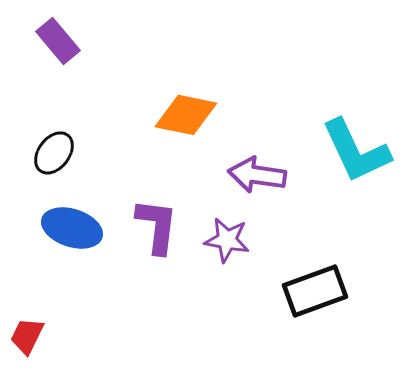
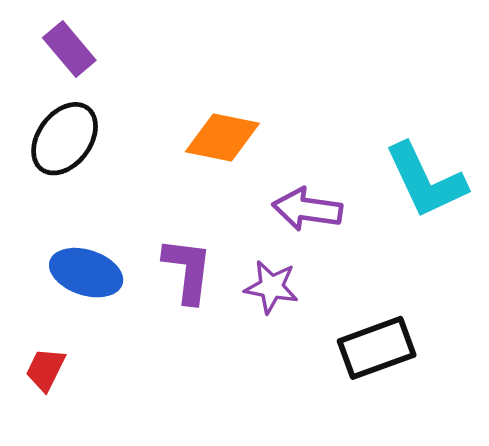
black ellipse: (54, 153) -> (65, 139), moved, size x1.4
red trapezoid: (27, 336) -> (45, 369), moved

